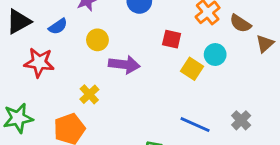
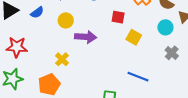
cyan circle: (215, 55) -> (165, 27), moved
red star: (39, 62) -> (17, 47), moved
gray cross: (241, 120) -> (172, 53), moved

